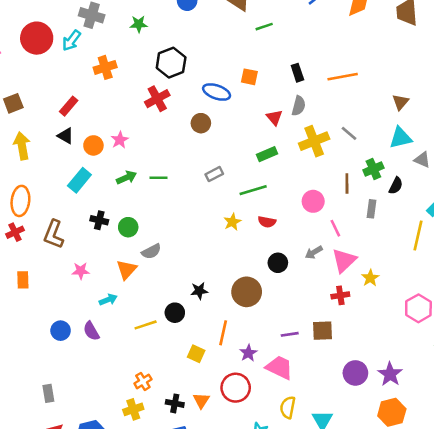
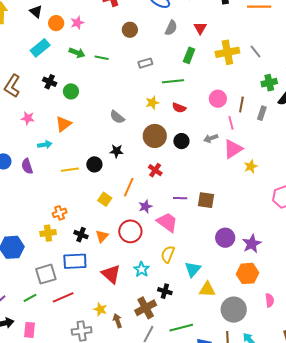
gray semicircle: (299, 106) -> (171, 28), moved
brown circle: (201, 123) -> (130, 30), moved
green rectangle: (267, 154) -> (189, 55), turned -56
green arrow: (126, 178) -> (77, 53), turned 35
brown line: (347, 183) -> (241, 105), moved
gray semicircle: (151, 251) -> (117, 117), moved, turned 56
brown circle: (247, 292) -> (155, 136), moved
red cross: (340, 295) -> (155, 170), moved, turned 32

